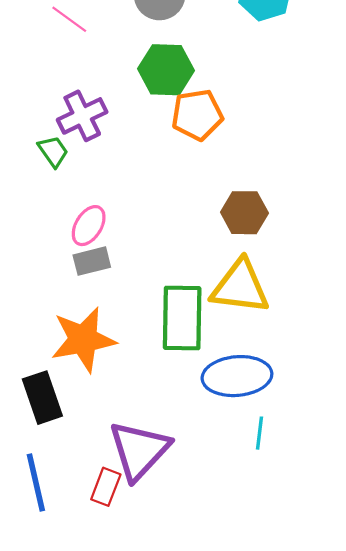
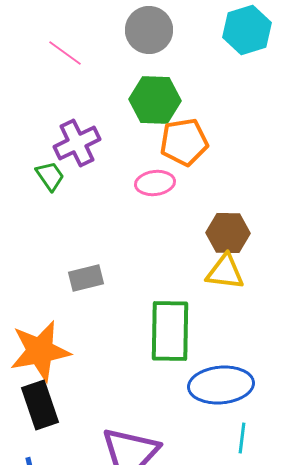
pink ellipse: (89, 226) -> (155, 183), moved, turned 51
yellow triangle: (240, 287) -> (225, 272), moved, size x0.7
orange star: (83, 340) -> (40, 351), moved

